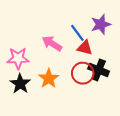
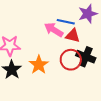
blue line: (77, 33) -> (66, 22), turned -42
pink arrow: (52, 43) -> (54, 30), moved

